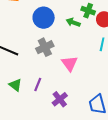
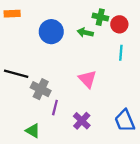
gray cross: (45, 47) -> (41, 89), moved, turned -30
green triangle: (15, 85) -> (33, 131), moved

